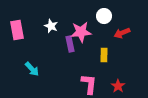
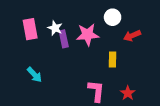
pink rectangle: (17, 30) -> (30, 29), moved
purple rectangle: (70, 44) -> (64, 39), moved

